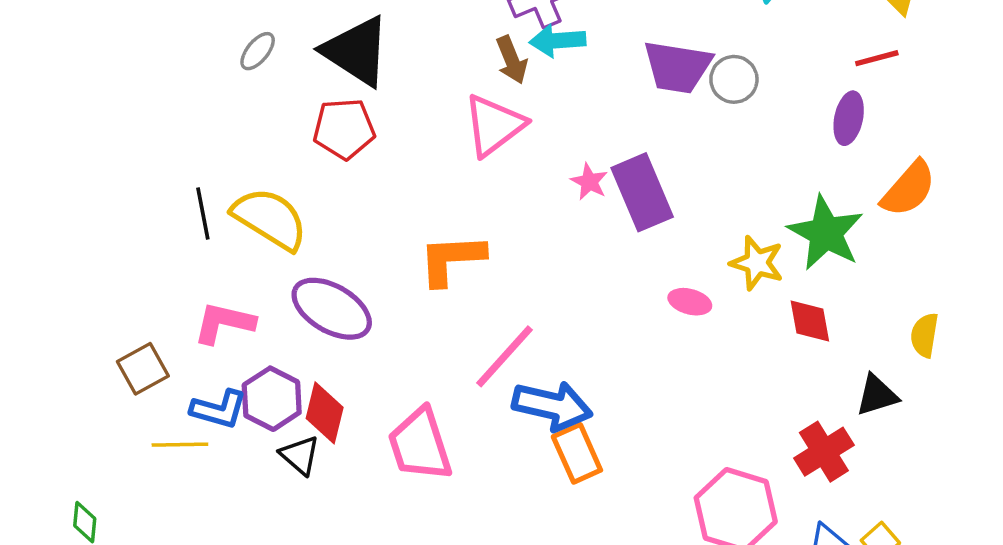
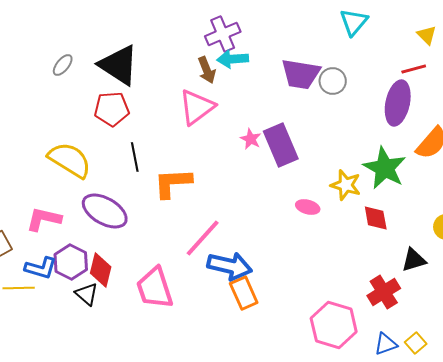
purple ellipse: (849, 118) -> (398, 103), size x1.5
black line: (203, 213) -> (135, 157), moved

